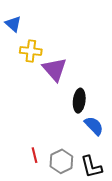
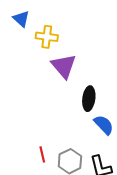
yellow cross: (31, 51) -> (47, 37), moved

